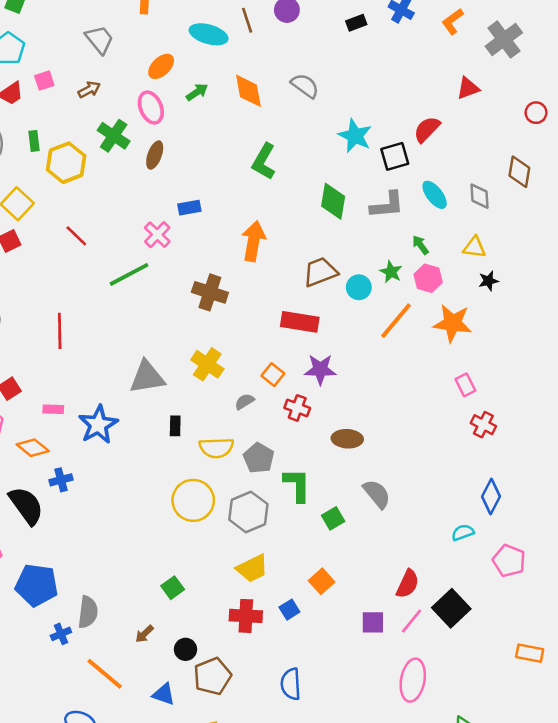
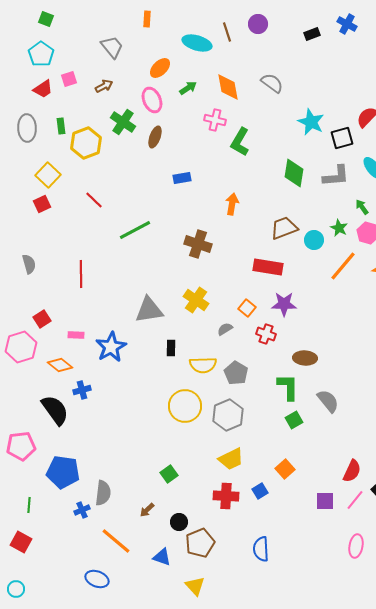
pink cross: (157, 235) -> (215, 120), moved, turned -30
orange arrow: (254, 241) -> (232, 204), size x0.7
green L-shape: (297, 485) -> (288, 387), moved
pink ellipse: (413, 680) -> (356, 546), size x0.7

